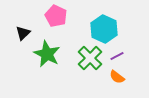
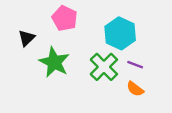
purple line: (117, 56) -> (135, 65), turned 48

